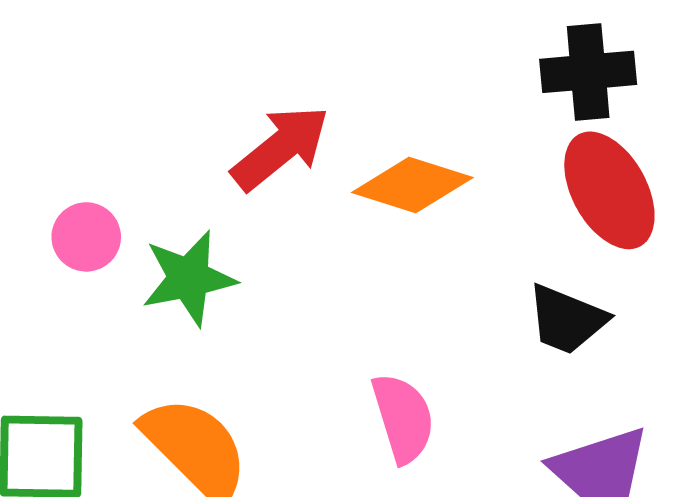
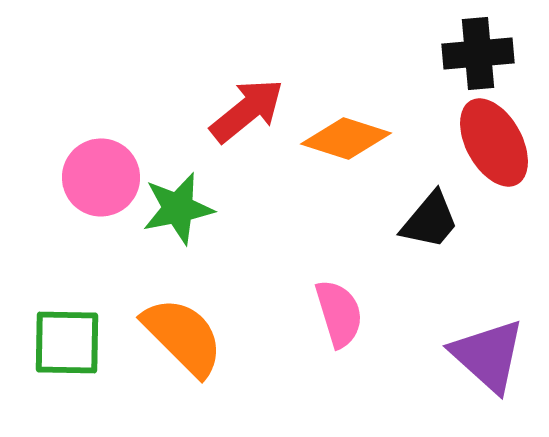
pink circle: (86, 237) -> (101, 177), size x1.5
black trapezoid: (567, 320) -> (430, 220), moved, turned -72

